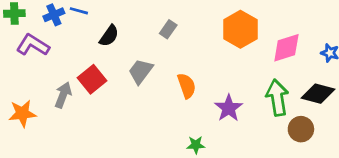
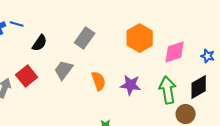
gray rectangle: (168, 29) -> (85, 38), size x1.5
black diamond: (318, 94) -> (199, 87), turned -45
purple star: (229, 108) -> (131, 85), moved, turned -30

